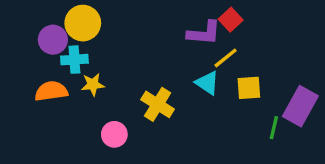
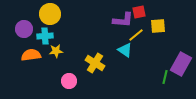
red square: (231, 20) -> (139, 12), turned 32
purple circle: (53, 40) -> (24, 29), moved
yellow square: (249, 88) -> (158, 26), moved

